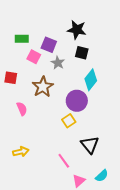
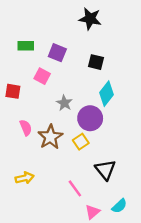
black star: (77, 30) -> (90, 19), moved
pink square: (34, 57) -> (42, 76), moved
gray star: (58, 63) -> (64, 103), moved
brown star: (43, 87) -> (50, 137), moved

